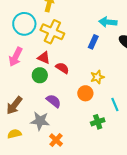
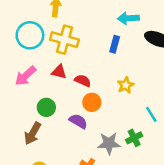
pink arrow: (16, 57) -> (25, 76), turned 30
green circle: (40, 75) -> (46, 107), moved
orange circle: (85, 93) -> (92, 102), moved
gray star: (40, 121) -> (109, 143), moved

